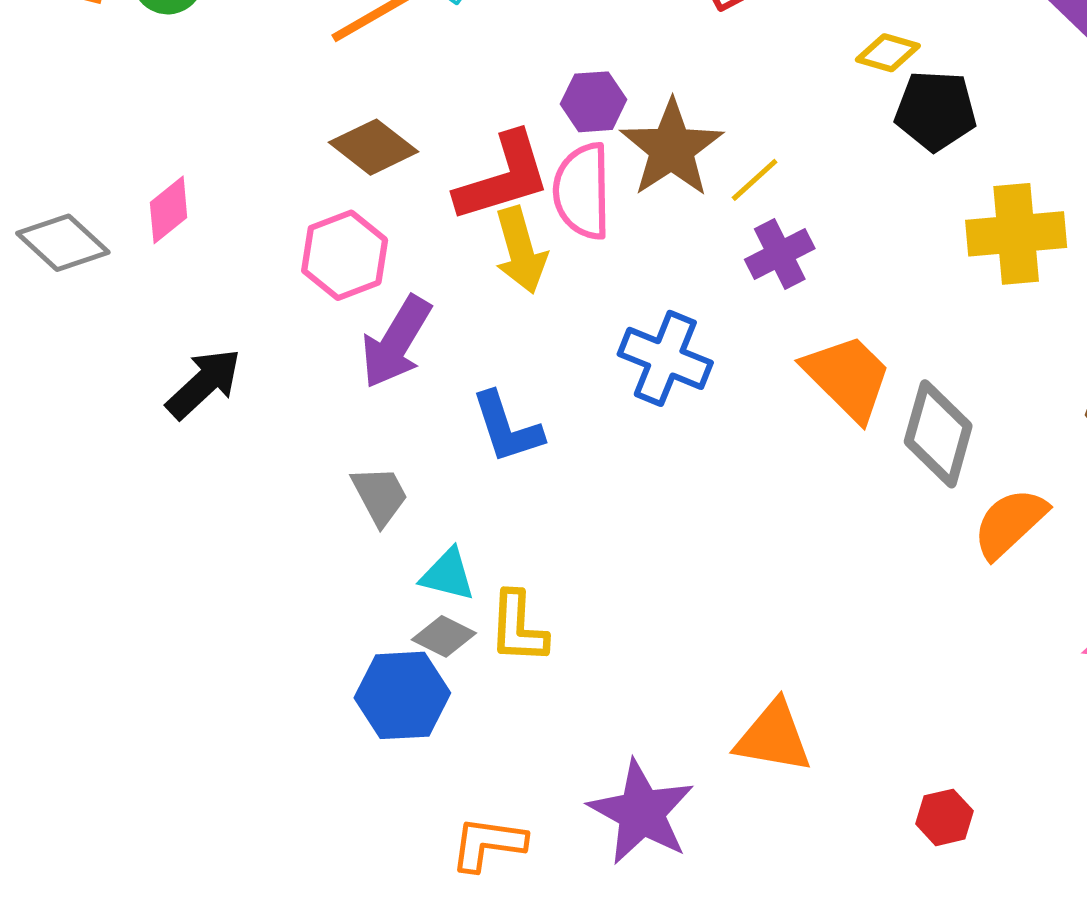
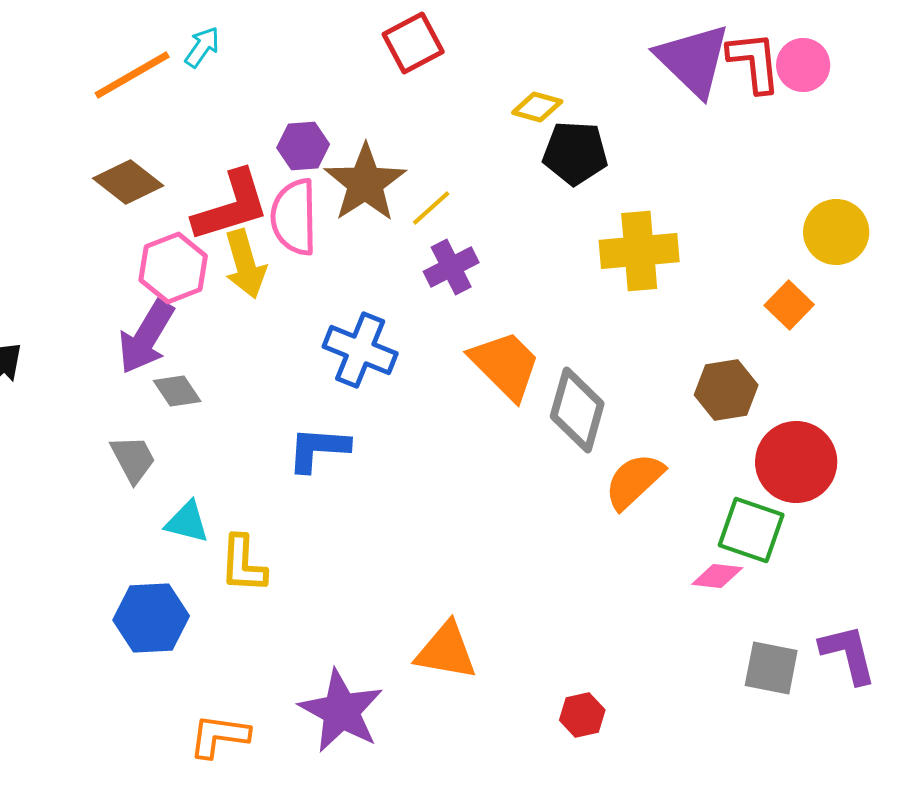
pink hexagon: (345, 255) -> (173, 268), moved
blue L-shape: (507, 428) -> (318, 449), moved, turned 112
gray diamond: (444, 636) -> (177, 391), moved, turned 30

